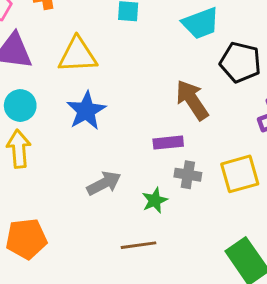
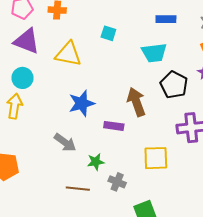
blue star: (86, 111) -> (82, 103), moved
gray cross: (188, 175) -> (117, 182), moved
gray arrow: (104, 183) -> (65, 142), turned 50

